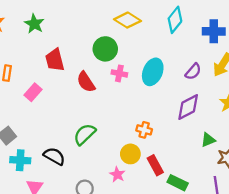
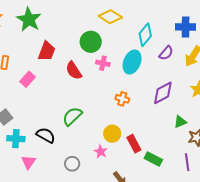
cyan diamond: (175, 20) -> (145, 35), moved
green star: (34, 24) -> (29, 19), size x1.4
red trapezoid: (55, 60) -> (47, 51), turned -145
purple semicircle: (193, 72) -> (166, 53), moved
orange cross: (144, 130) -> (122, 99), moved

